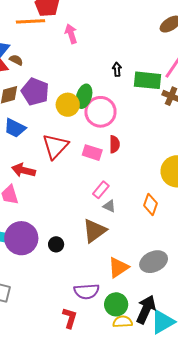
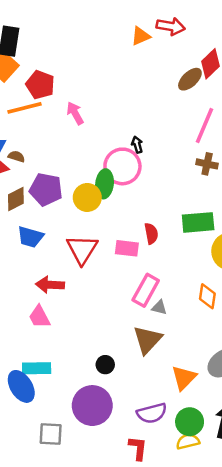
green rectangle: (148, 80) -> (198, 222), moved
pink circle: (100, 112) -> (122, 166), moved
pink rectangle: (101, 190) -> (146, 290), size x1.5
purple circle: (21, 238) -> (92, 406), moved
yellow semicircle: (123, 322) -> (188, 441), moved

